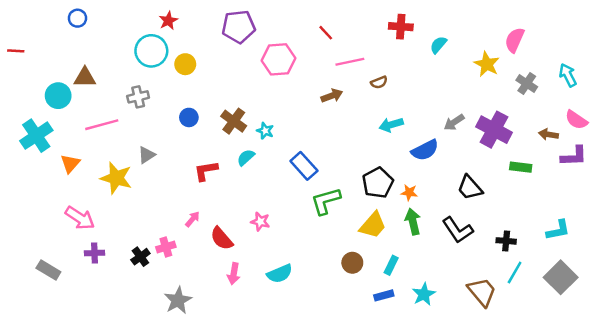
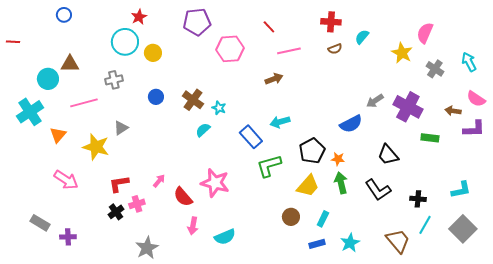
brown semicircle: (379, 82) -> (335, 49), moved
cyan arrow: (391, 125) -> (280, 122), moved
red L-shape: (206, 171) -> (119, 184), moved
pink star: (260, 222) -> (215, 183), size x1.8
purple cross: (94, 253) -> (68, 237), moved
cyan semicircle: (280, 274) -> (225, 237), moved

